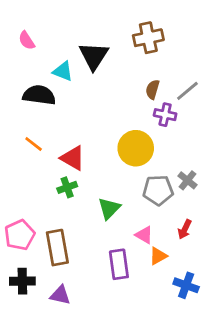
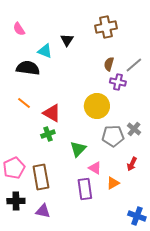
black triangle: (94, 56) -> (67, 40), size x0.6
pink triangle: (144, 235) -> (95, 168), moved
blue cross: (186, 285) -> (137, 216), moved

